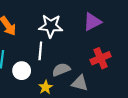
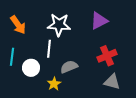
gray triangle: (80, 83) -> (112, 82), moved

